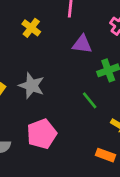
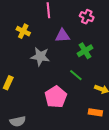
gray star: (32, 86) -> (40, 57), moved
pink pentagon: (42, 134) -> (56, 97), moved

